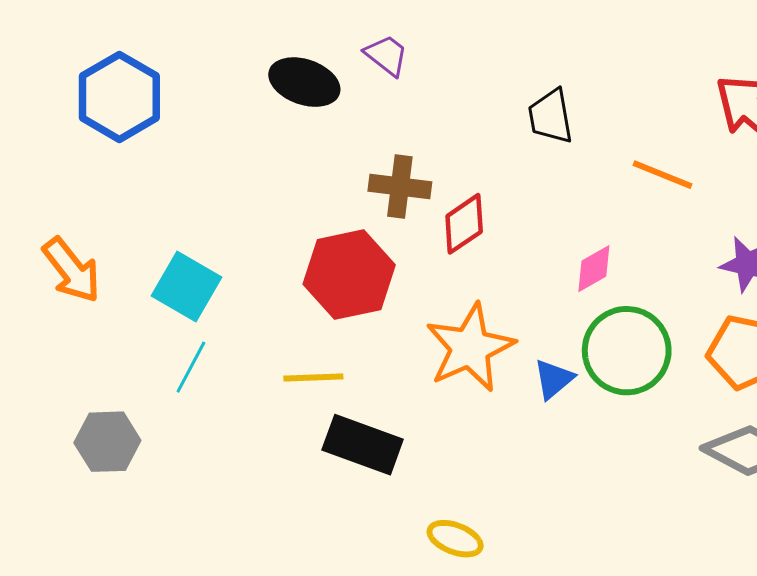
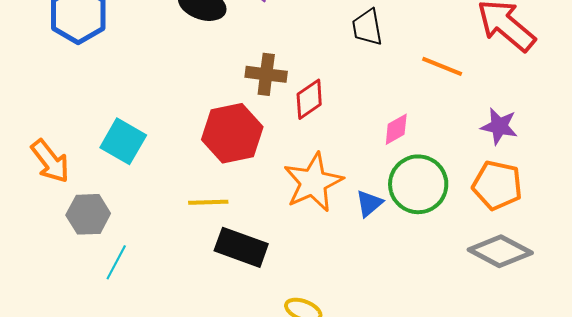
orange arrow: (72, 270) -> (50, 161), moved
cyan line: (191, 367) -> (116, 262), moved
gray hexagon: (107, 442) -> (88, 214), moved

